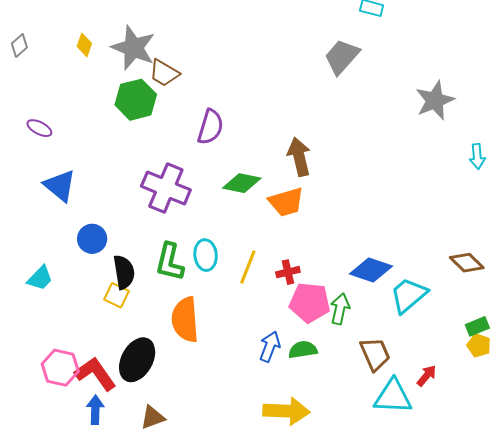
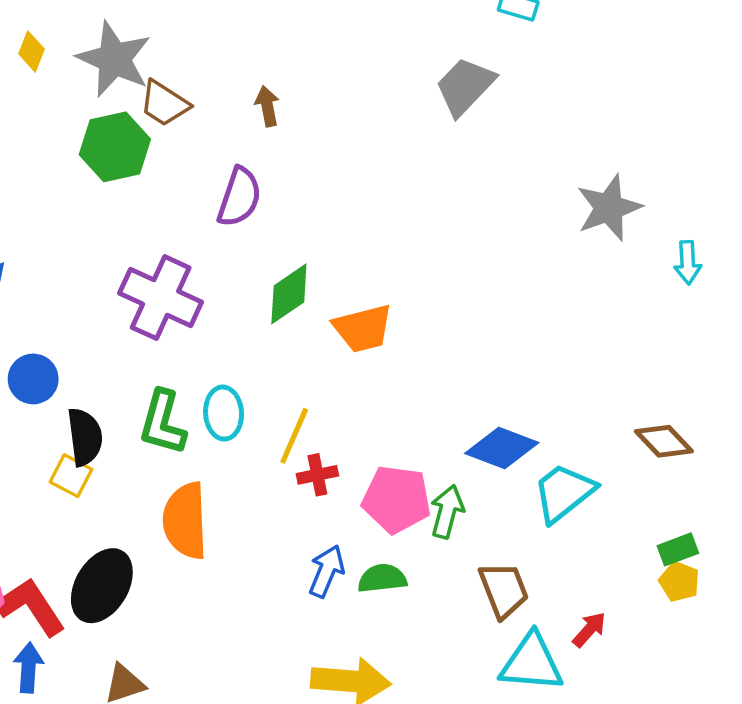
gray star: (435, 100) -> (609, 208), moved
brown arrow: (299, 157) -> (267, 106), moved, size x0.6
green diamond: (242, 183) -> (289, 294), turned -48
red cross: (288, 272) -> (317, 475), moved

